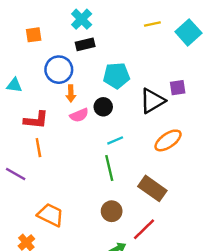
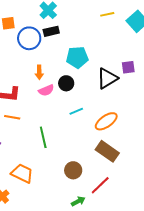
blue circle: (59, 70) -> (29, 38), moved
orange ellipse: (168, 140) -> (106, 121), moved
orange line: (38, 148) -> (12, 117), turned -70
green line: (109, 168) -> (43, 137), moved

